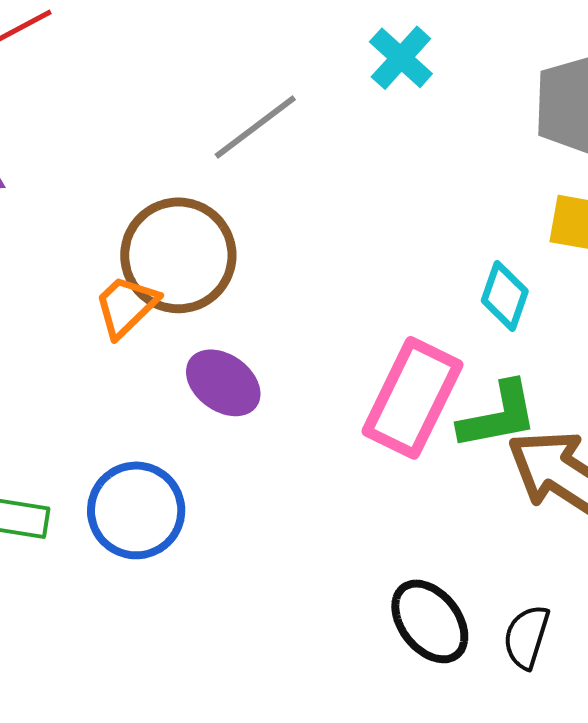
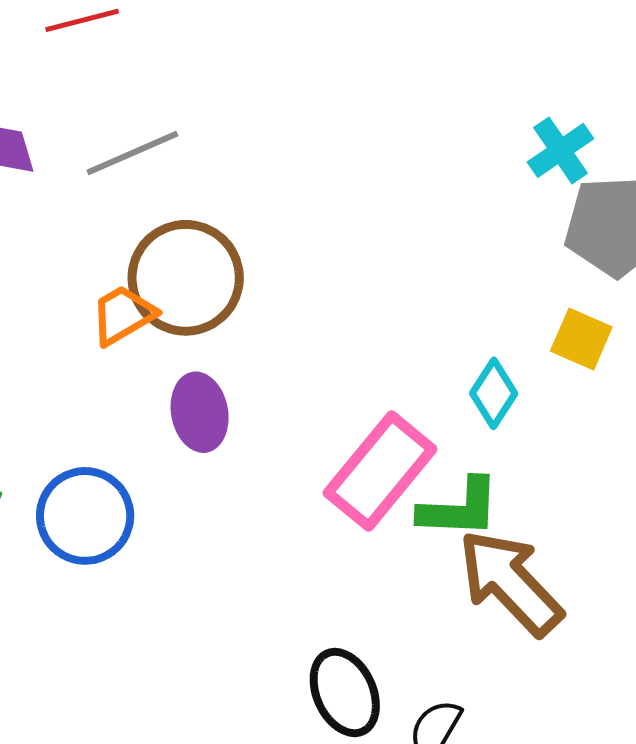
cyan cross: (401, 58) -> (561, 150), moved
gray line: (255, 127) -> (132, 153), moved
purple ellipse: (223, 383) -> (200, 412), turned 30

